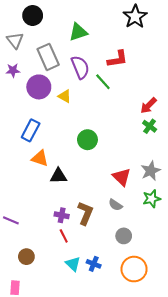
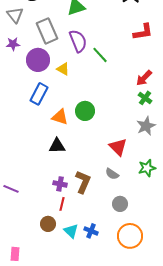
red L-shape: (117, 59) -> (143, 32), moved
blue rectangle: (31, 130) -> (39, 94), moved
orange triangle: (40, 158) -> (60, 117), moved
gray star: (151, 171) -> (146, 126), moved
red line: (64, 236) -> (62, 204), turned 40
brown circle: (26, 257) -> (48, 224), moved

